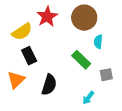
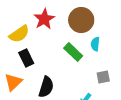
green rectangle: (81, 60) -> (73, 52), moved

